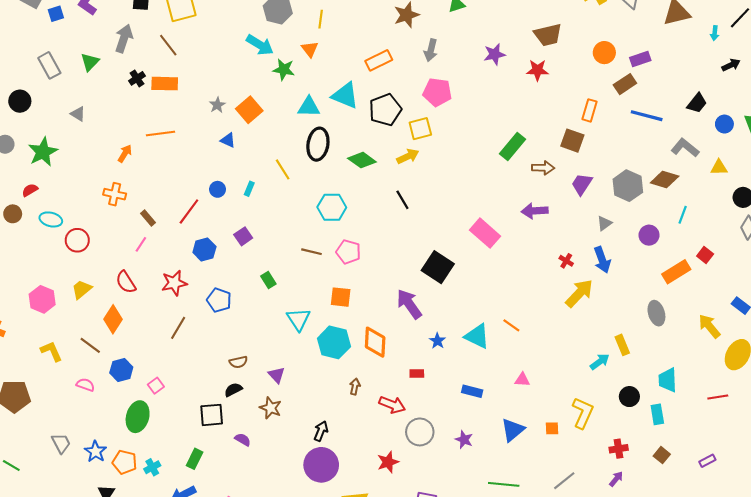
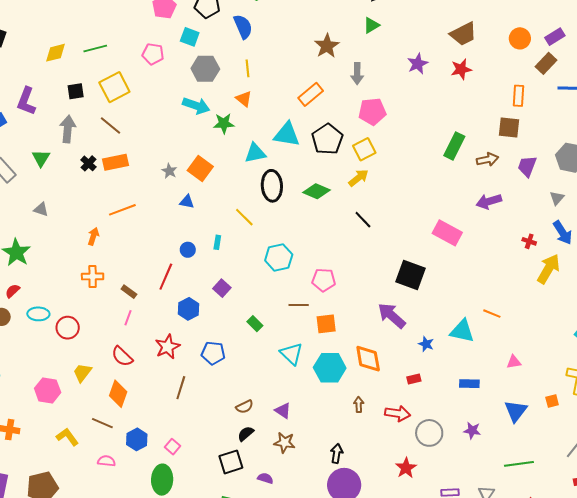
cyan hexagon: (332, 207) -> (279, 257), moved
brown line: (312, 252) -> (299, 305), moved

